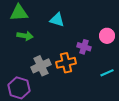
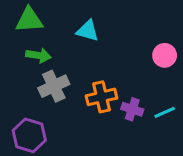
purple cross: (84, 47) -> (132, 109), moved
gray cross: (41, 66) -> (54, 86), moved

